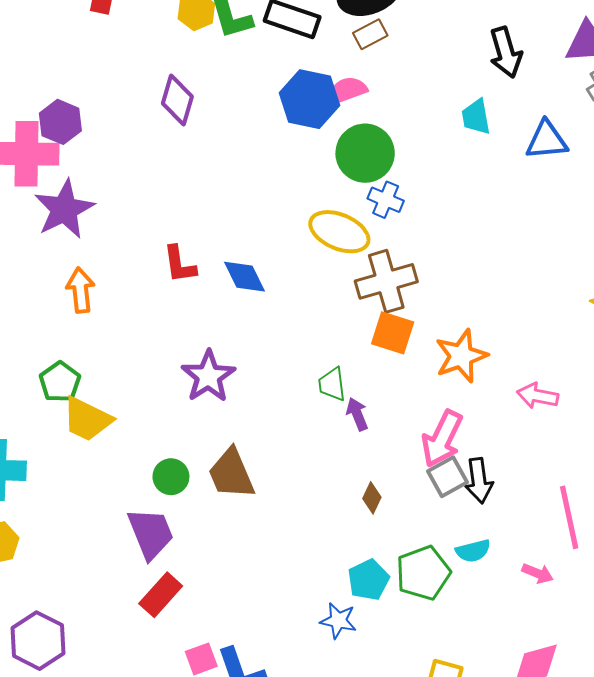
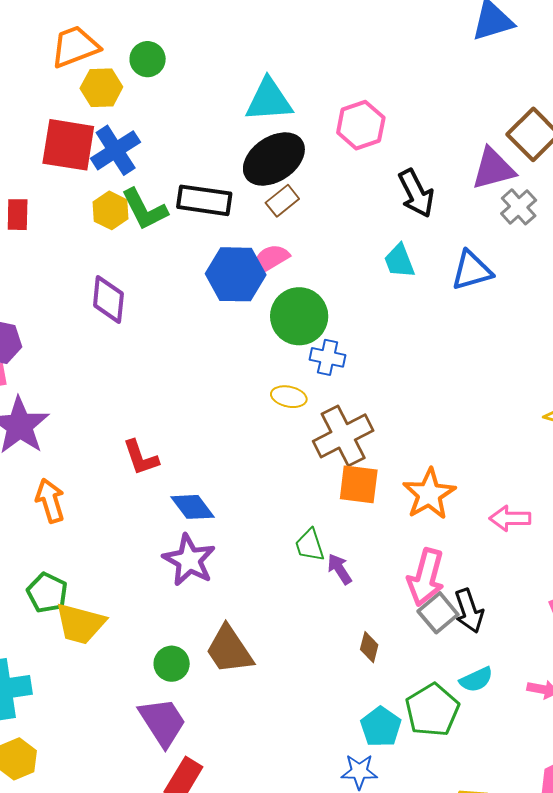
yellow ellipse: (339, 232) -> (289, 397), size x0.6
blue diamond: (245, 277) -> (192, 507), moved

